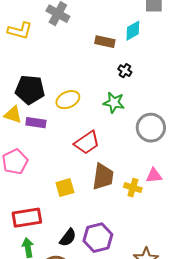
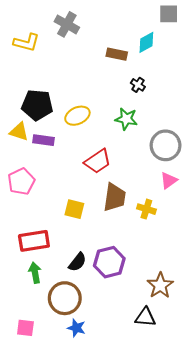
pink triangle: (154, 176) -> (169, 180), moved, turned -30
yellow square: (65, 188) -> (74, 209), turned 30

